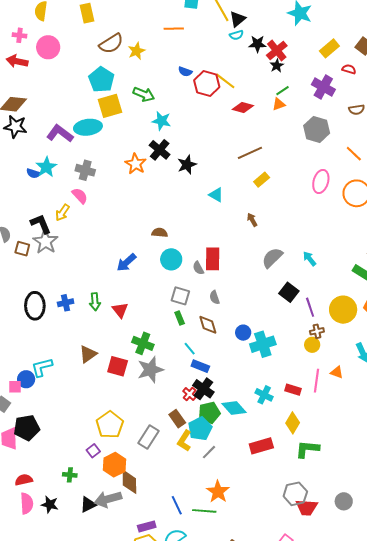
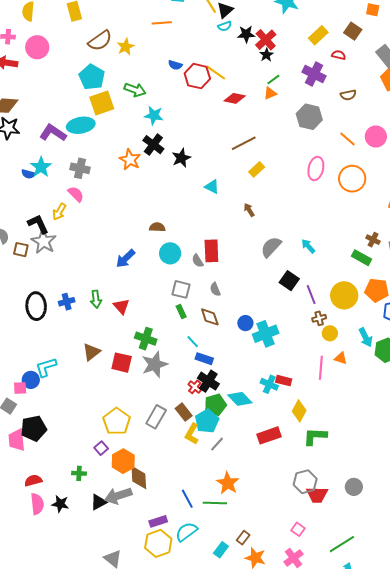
yellow circle: (312, 345) -> (330, 333), moved
red rectangle: (293, 390) -> (284, 381), moved
gray rectangle: (149, 437) -> (156, 417), moved

